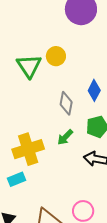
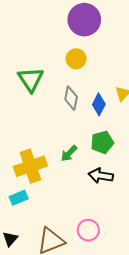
yellow circle: (56, 56) -> (76, 59), moved
gray diamond: (66, 103) -> (71, 98), moved

